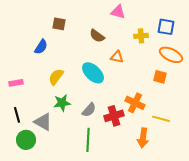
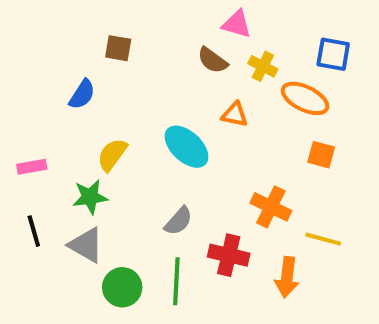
brown semicircle: (97, 36) -> (213, 60), moved
yellow cross: (141, 36) -> (263, 66), moved, turned 32
orange ellipse: (171, 55) -> (305, 98), moved
green star: (62, 103) -> (90, 197), moved
red cross: (114, 116) -> (229, 255), moved, turned 30
green circle: (26, 140) -> (122, 287), moved

